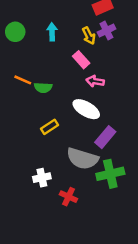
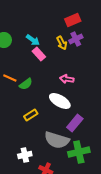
cyan arrow: (52, 32) -> (33, 40), turned 128
pink rectangle: (81, 60) -> (39, 54), moved
green semicircle: (43, 88) -> (26, 84), turned -40

